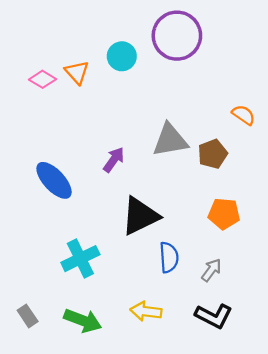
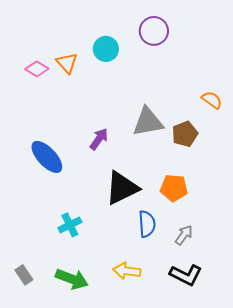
purple circle: (177, 36) -> (154, 31), size x0.7
orange pentagon: (224, 214) -> (174, 188), moved
cyan cross: (80, 259) -> (70, 225), size x0.7

